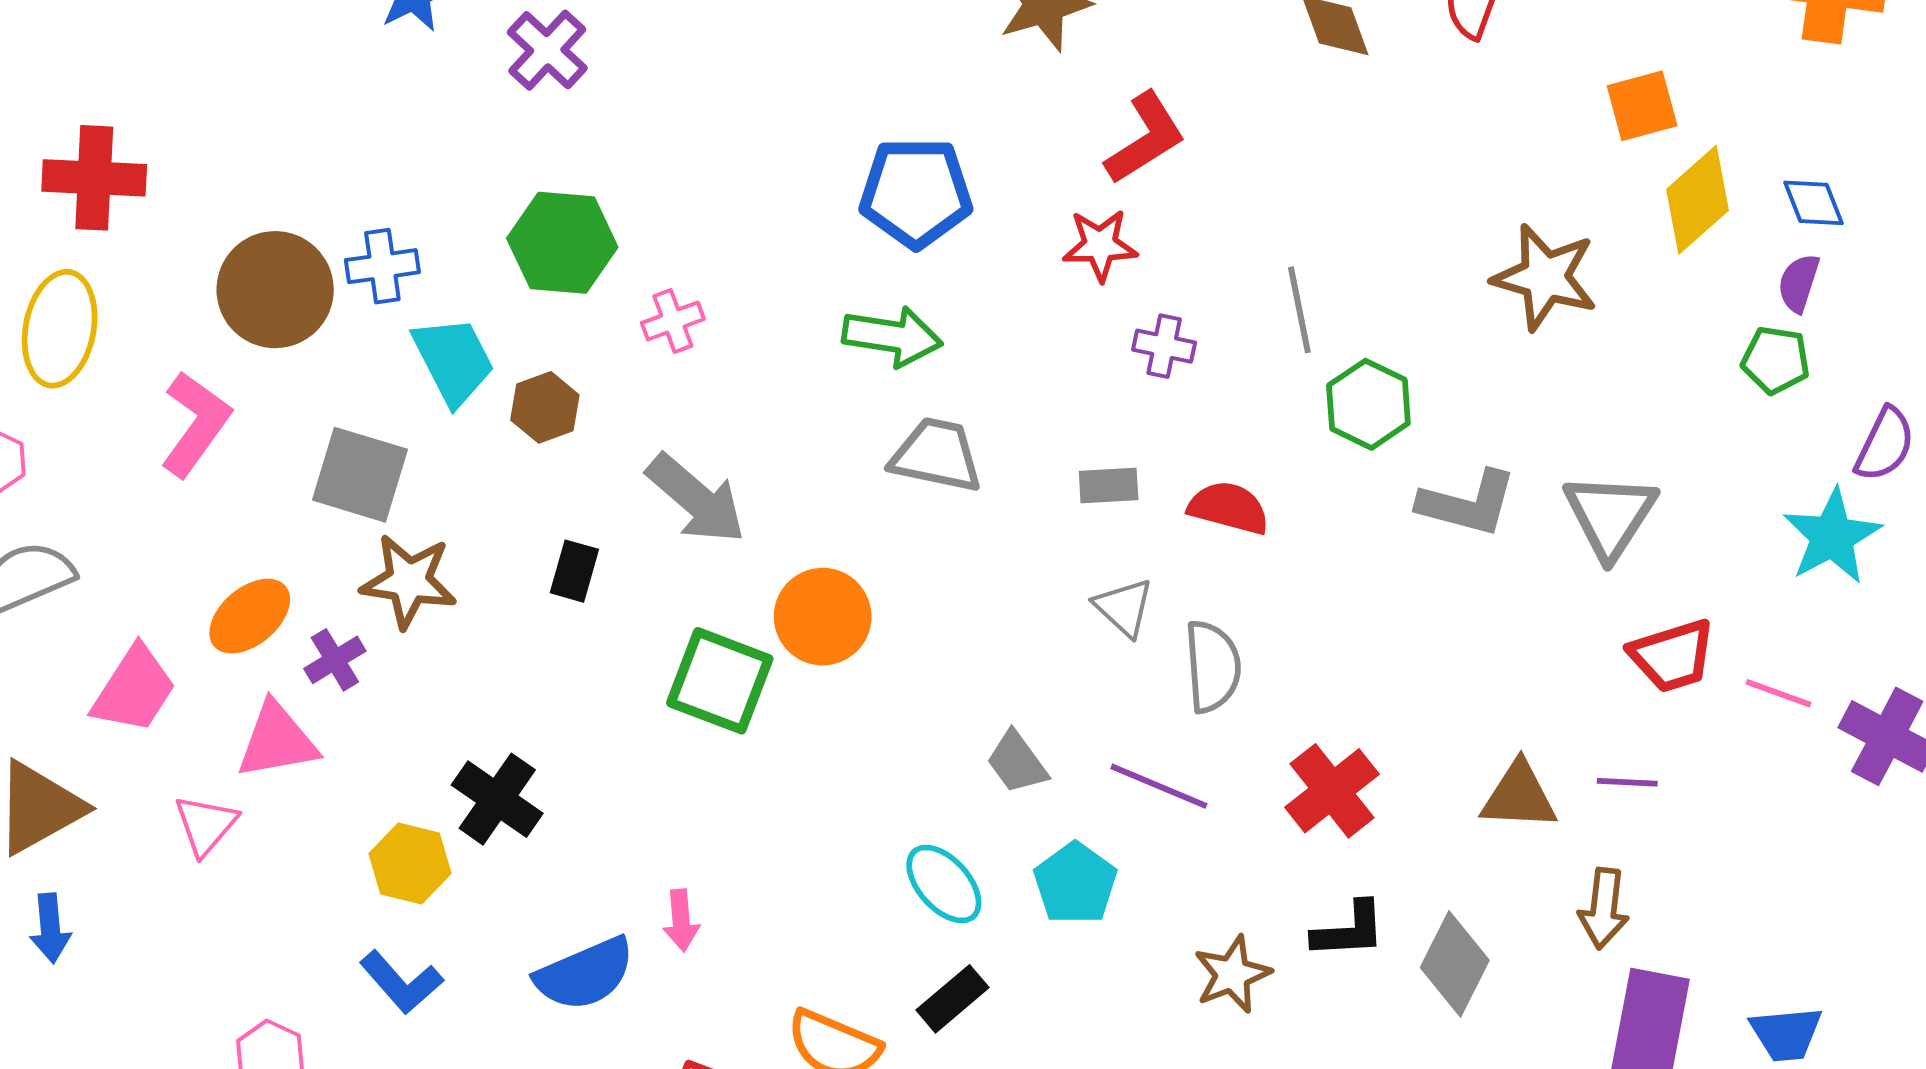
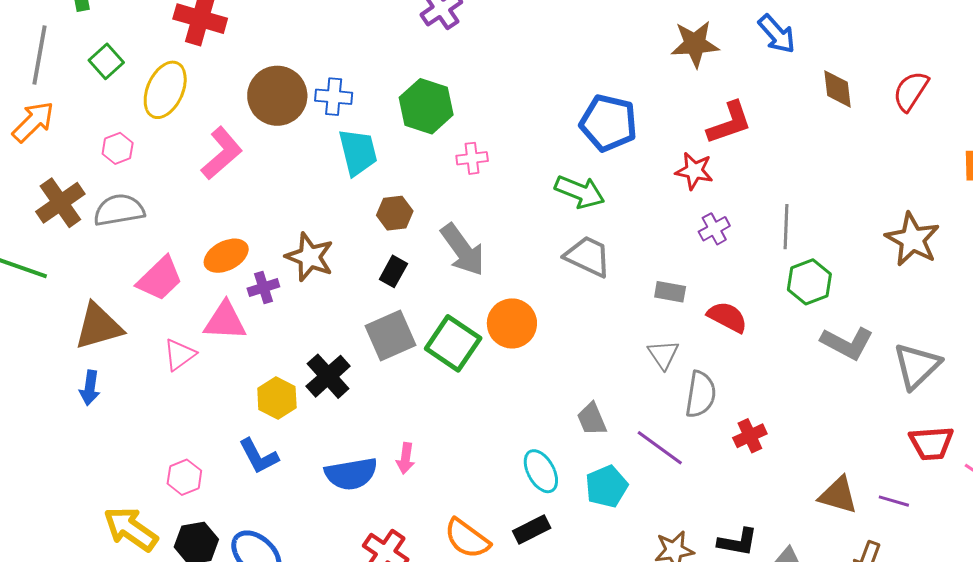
purple cross: (1164, 346) -> (714, 229), turned 36
brown hexagon: (545, 407) -> (395, 213), moved
gray square: (360, 475) -> (391, 336), moved, turned 36
red cross: (1332, 791) -> (750, 436), moved, size x0.7

